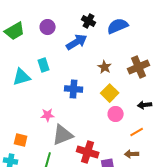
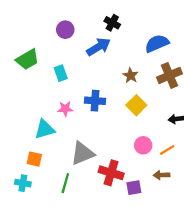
blue semicircle: (118, 26) -> (157, 43), moved
green trapezoid: (15, 31) -> (27, 59), moved
cyan triangle: (22, 77) -> (45, 129), moved
pink circle: (116, 114) -> (143, 145), moved
pink star: (48, 115) -> (65, 109), moved

